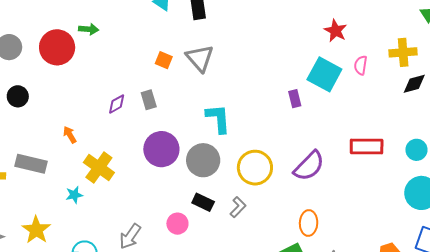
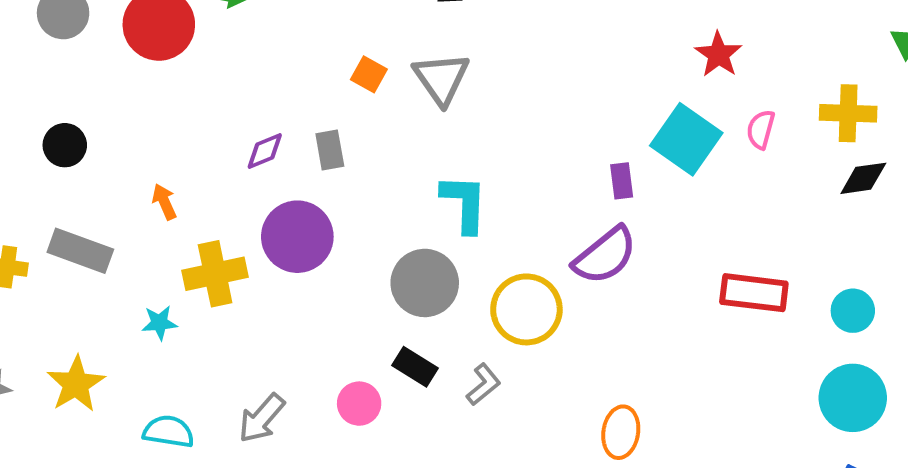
black circle: (18, 96) -> (65, 145), moved
purple circle: (161, 149) -> (297, 237), moved
purple semicircle: (309, 166) -> (605, 256), moved
yellow cross: (99, 167) -> (215, 274), turned 36

